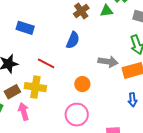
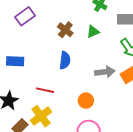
green triangle: (107, 11) -> (93, 32), moved
yellow cross: (35, 87) -> (41, 116), turned -30

